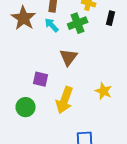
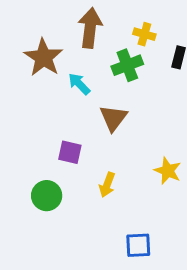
cyan arrow: (52, 25) -> (79, 84), moved
yellow arrow: (65, 100) -> (107, 185), size x0.6

